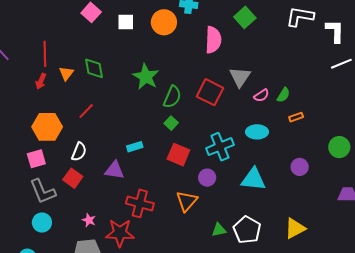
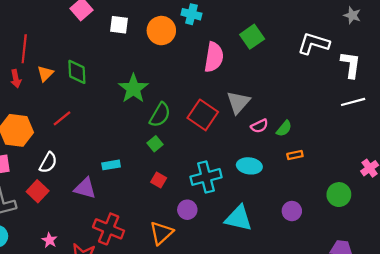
red arrow: (41, 81) -> (16, 79), turned -42
red square: (178, 155) -> (159, 180), size x0.6

